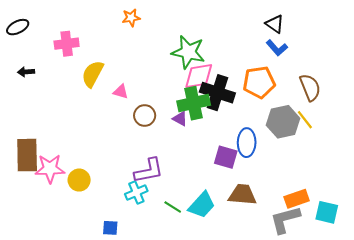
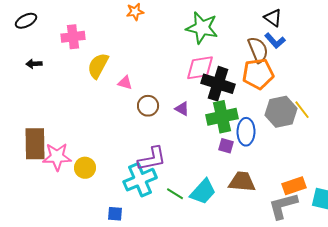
green star: (188, 52) -> (202, 28), moved
brown semicircle: (310, 87) -> (258, 50), moved
green cross: (194, 103) -> (222, 117), moved
purple square: (226, 157) -> (226, 146), size x0.7
cyan cross: (136, 193) -> (140, 180), size x1.5

